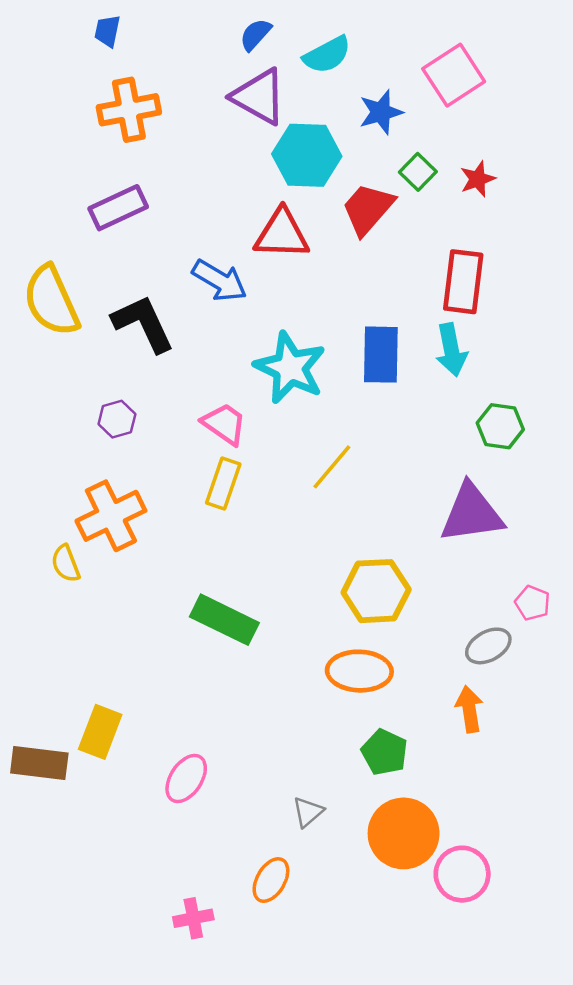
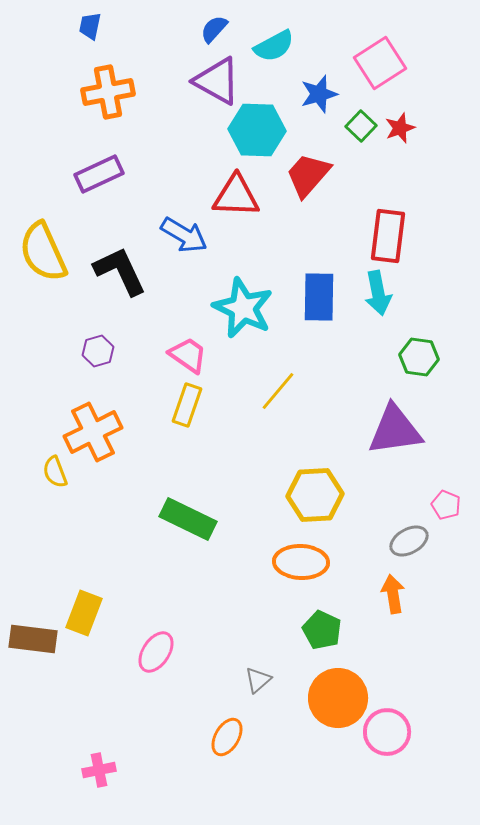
green square: (418, 172) -> (361, 126), moved
red star: (478, 179) -> (400, 128), moved
pink cross: (193, 918) -> (99, 770), moved

